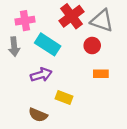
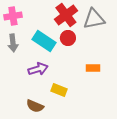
pink cross: (25, 21) -> (13, 16), moved
gray triangle: (102, 21) -> (94, 19), turned -30
red circle: (92, 46) -> (68, 38), moved

